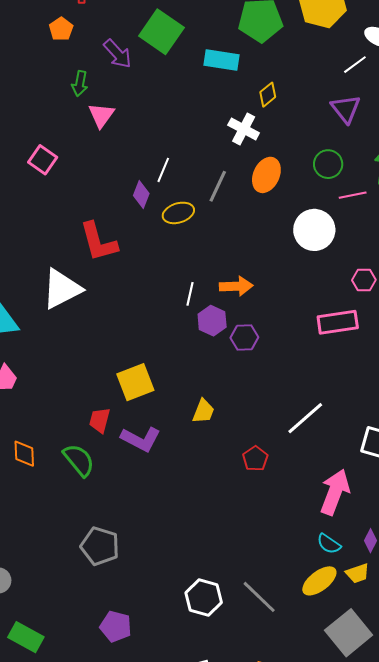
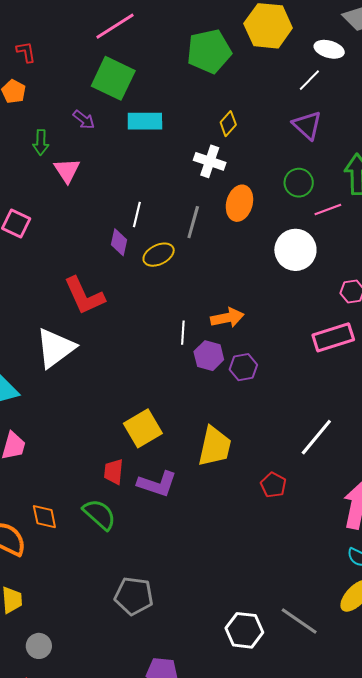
purple arrow: (118, 54) -> (84, 120), moved, size x0.7
cyan rectangle: (222, 60) -> (145, 121), moved
yellow trapezoid: (203, 411) -> (215, 446), size x1.6

